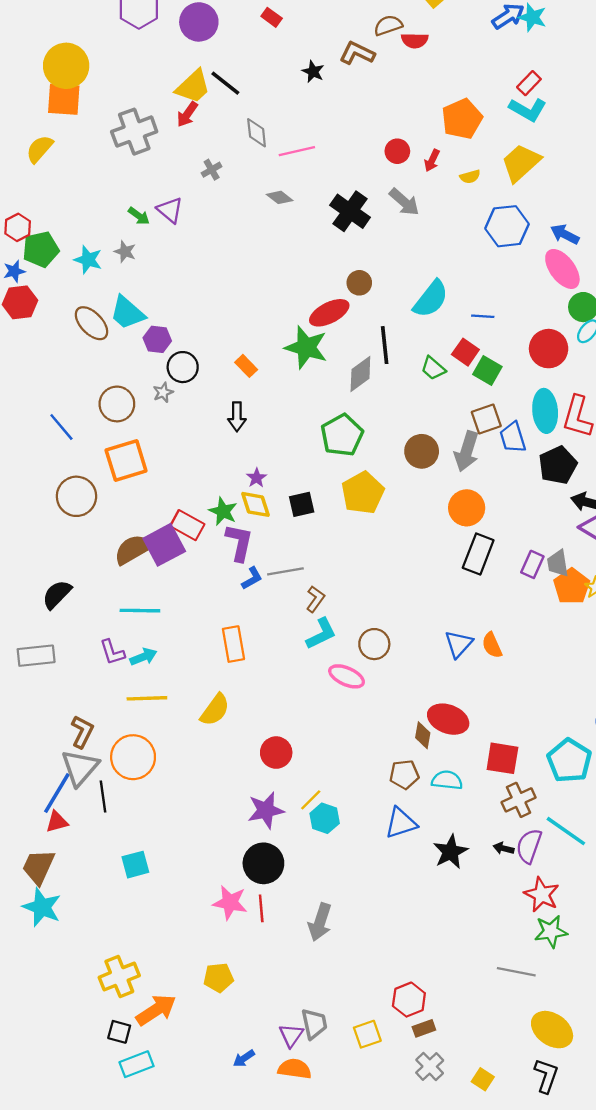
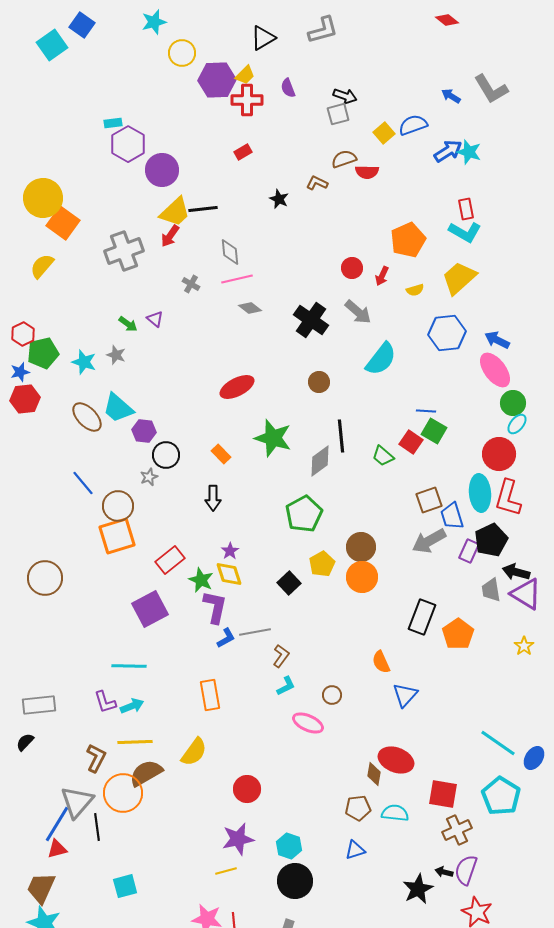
red rectangle: (272, 17) -> (243, 152), turned -66
purple circle: (199, 22) -> (162, 170), moved
brown L-shape: (357, 53) -> (317, 183), size x0.7
yellow circle: (66, 66) -> (43, 198), moved
black line: (225, 83) -> (203, 209), turned -44
red rectangle: (529, 83) -> (466, 209), turned -55
orange square: (64, 99) -> (63, 223), turned 32
pink line: (297, 151) -> (237, 279), moved
gray cross: (212, 170) -> (191, 284), turned -30
purple triangle: (170, 210) -> (155, 319), size x0.7
cyan semicircle: (431, 299) -> (381, 359), moved
red ellipse: (329, 313) -> (237, 387), moved
red circle: (549, 349) -> (499, 454), moved
green square: (487, 371) -> (434, 431), moved
brown circle: (117, 404) -> (118, 506), moved
blue line: (61, 427) -> (83, 483), moved
brown circle: (422, 451) -> (361, 547), moved
gray arrow: (467, 451) -> (429, 541), moved, turned 44
yellow pentagon: (363, 493) -> (322, 564), size x0.7
brown circle: (76, 496) -> (45, 578), moved
black square: (302, 504) -> (289, 583), moved, turned -30
orange circle: (467, 508) -> (362, 577), moved
red rectangle: (187, 525) -> (170, 560), moved, turned -68
brown semicircle: (133, 549) -> (146, 773), moved
gray trapezoid: (558, 563) -> (491, 590), moved
purple rectangle: (532, 564) -> (469, 551), moved
orange pentagon: (572, 586) -> (458, 634), moved
black semicircle: (57, 594) -> (25, 742), moved, size x0.7
cyan L-shape: (321, 634) -> (286, 686), size x0.7
brown circle: (374, 644) -> (332, 695), size x0.7
orange semicircle: (492, 645) -> (381, 662), moved
brown L-shape: (82, 732) -> (96, 758), moved
yellow line: (311, 800) -> (226, 871), moved, turned 30
blue triangle: (401, 823) -> (355, 850), size x0.7
cyan line: (566, 831) -> (498, 743), moved
black star: (450, 852) -> (418, 889), moved
black circle: (263, 863) -> (295, 881), moved

